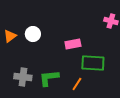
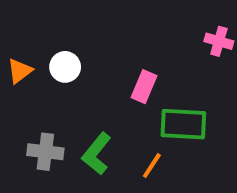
pink rectangle: (73, 44) -> (144, 87), turned -56
green L-shape: (49, 78) -> (97, 154), turned -45

